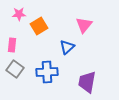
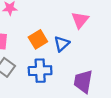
orange square: (39, 26) -> (38, 39), moved

